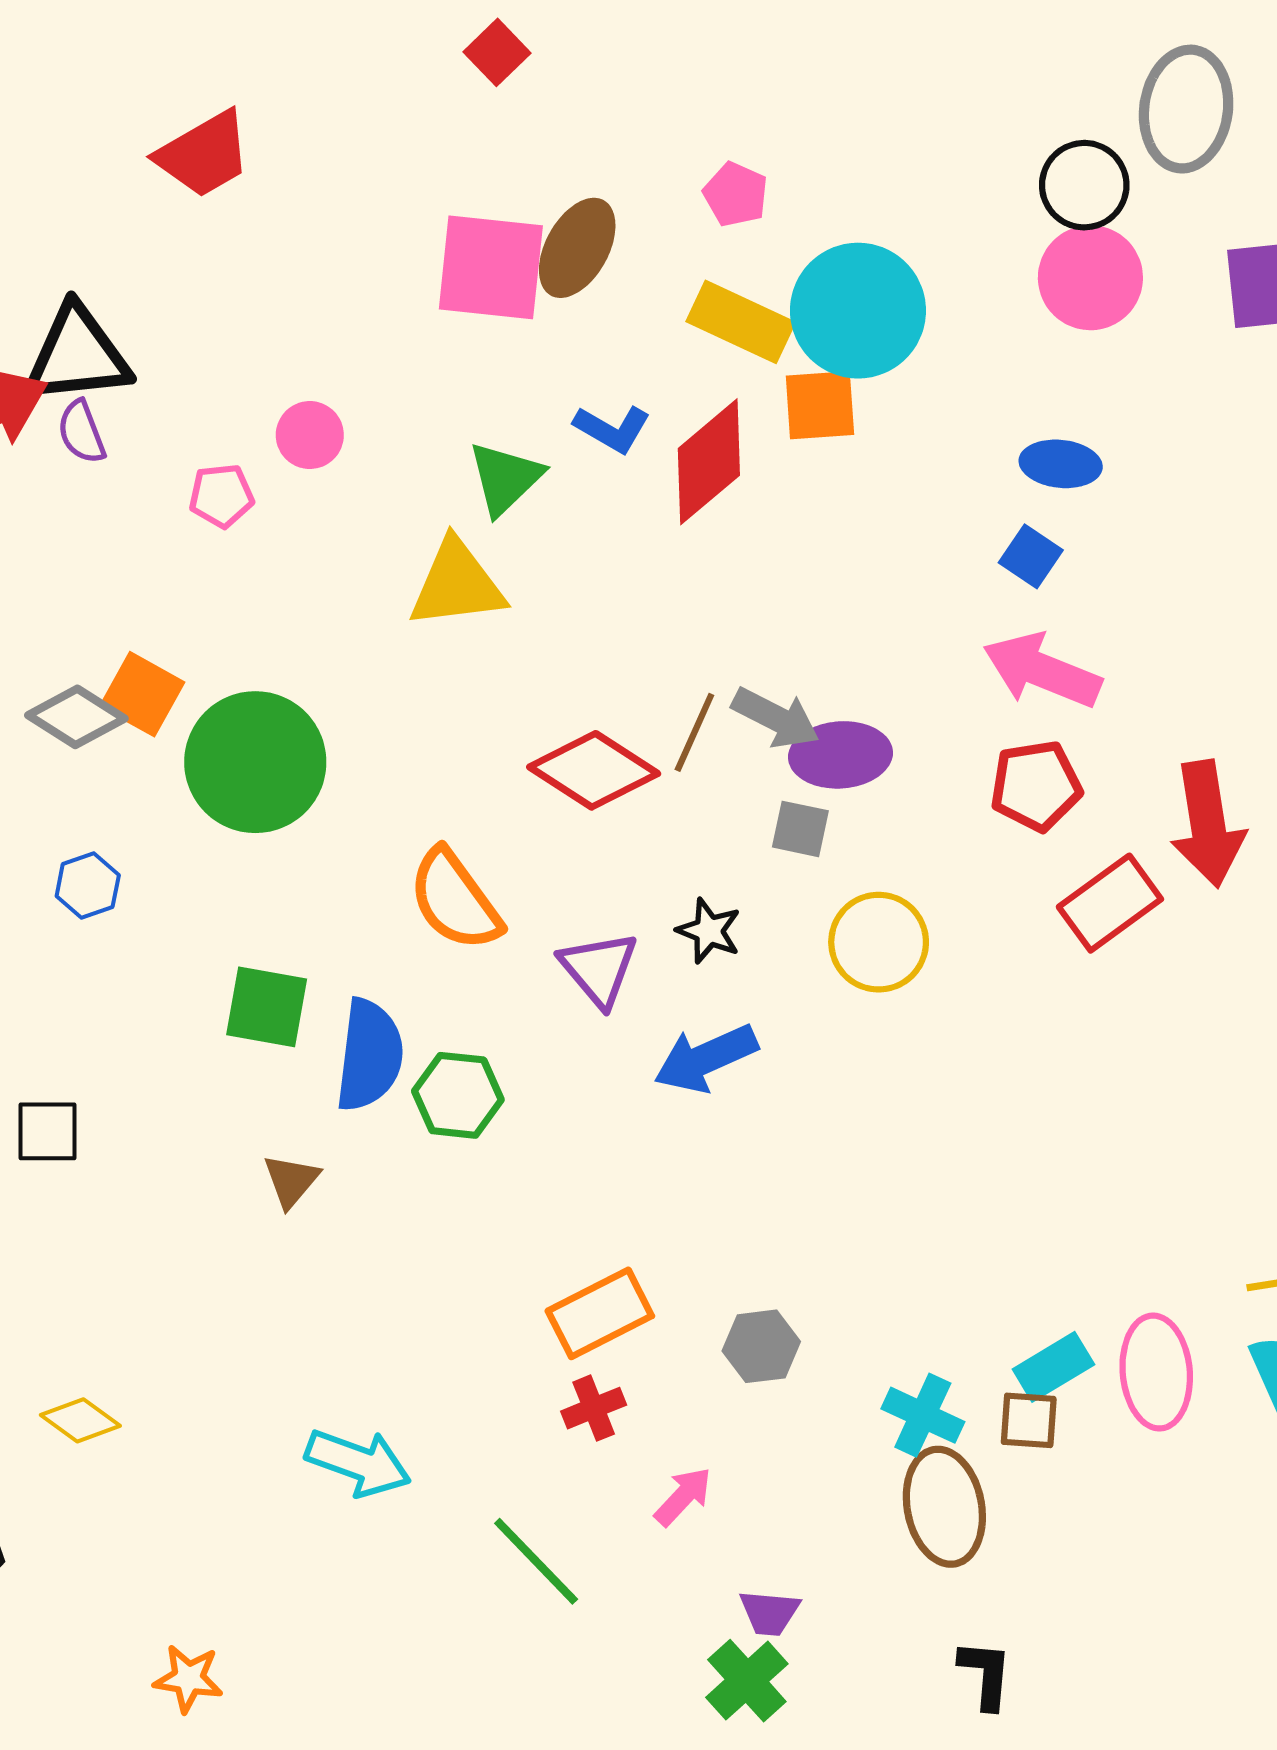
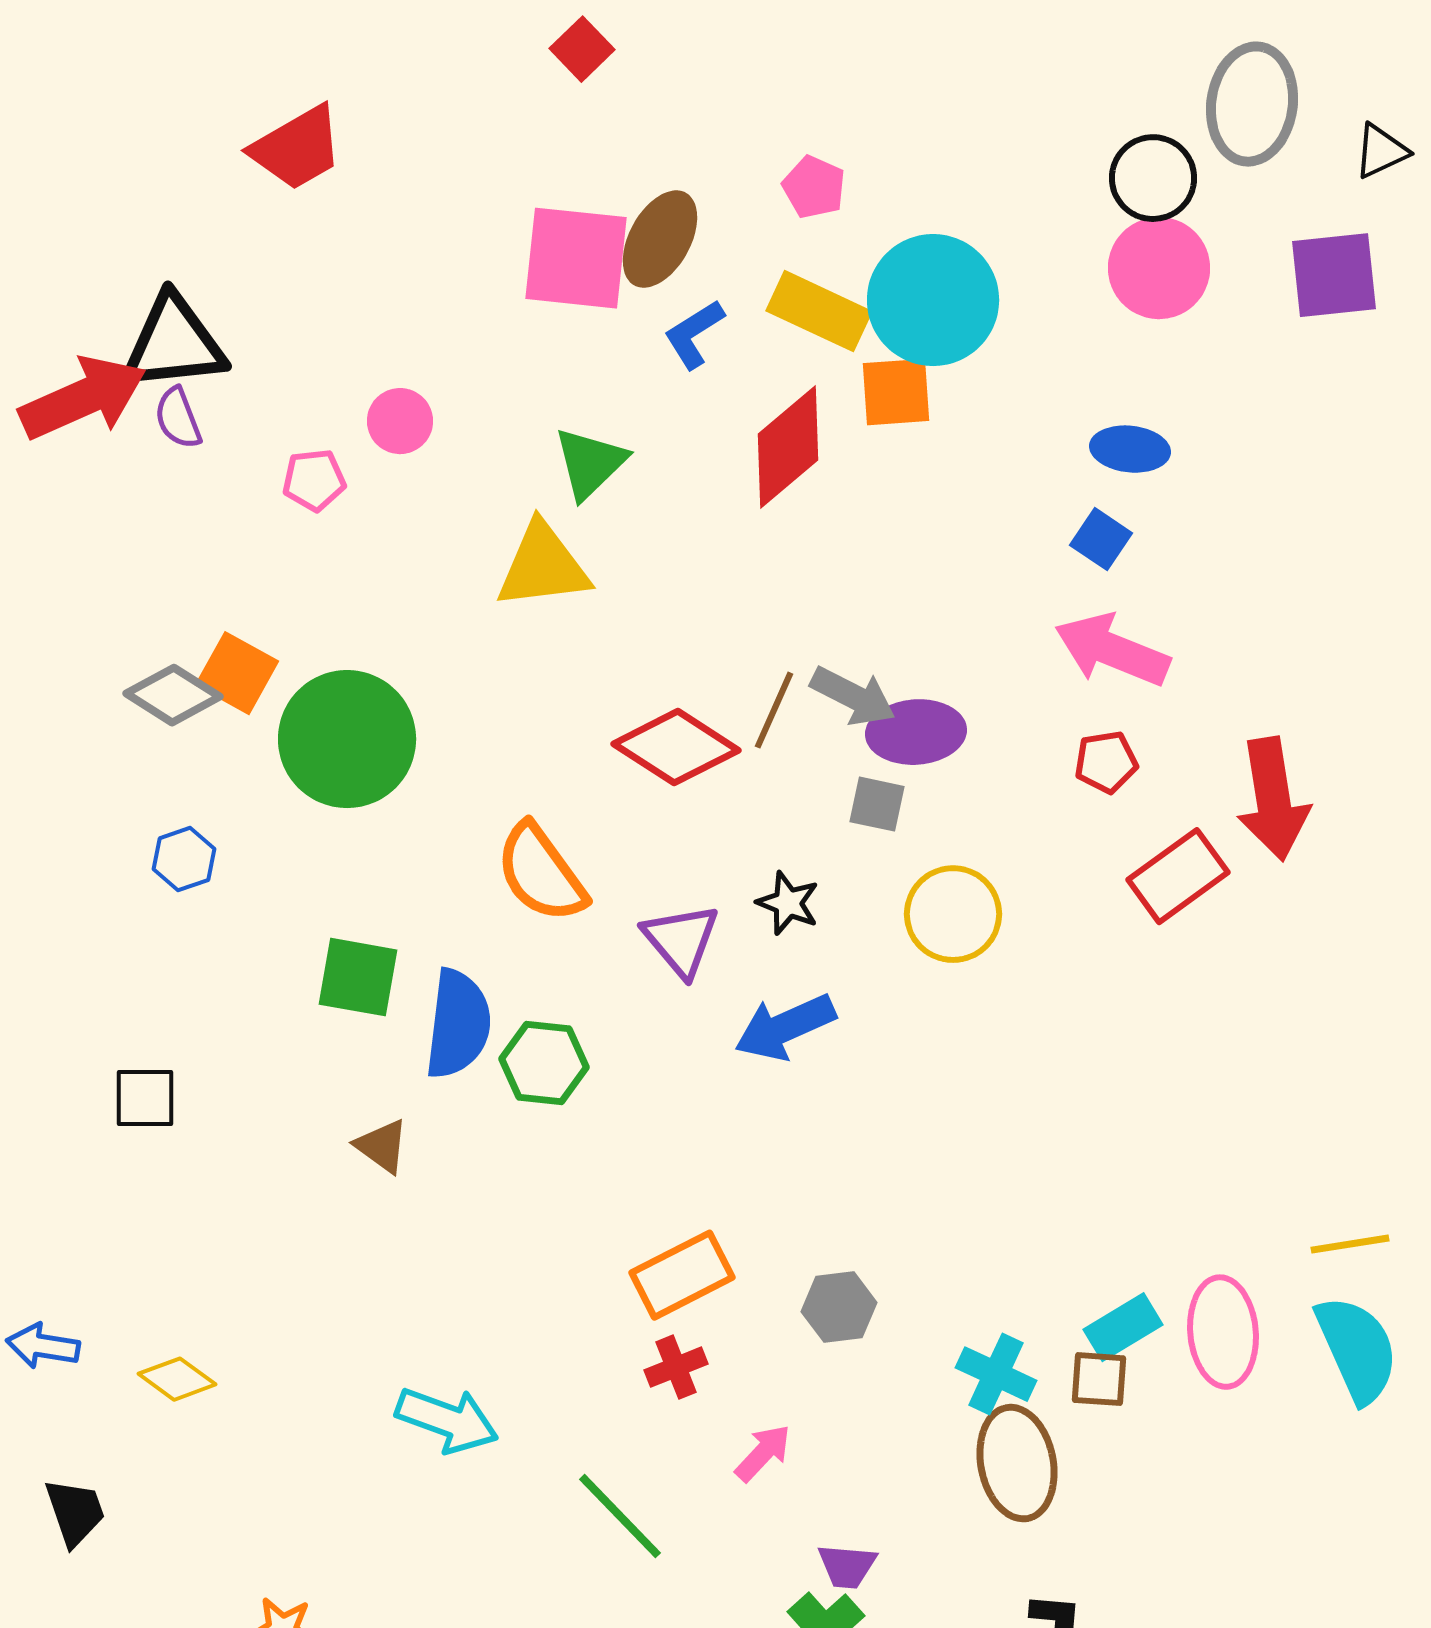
blue L-shape: (612, 429) -> (694, 334), moved, turned 118
red pentagon: (1036, 786) -> (1106, 762), size x0.7
brown triangle: (291, 1181) -> (382, 1146), turned -34

